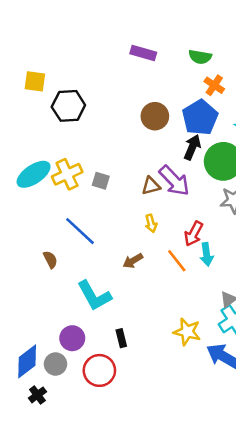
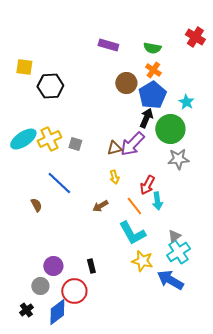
orange cross: (214, 85) -> (153, 70), moved
brown circle: (155, 116) -> (126, 83), moved
purple arrow: (174, 181) -> (132, 144), turned 88
cyan L-shape: (94, 296) -> (132, 233), moved
blue diamond: (27, 361) -> (57, 312), moved

